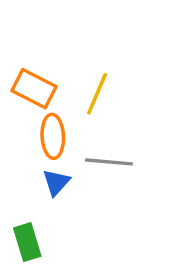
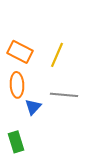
orange ellipse: (53, 136) -> (17, 85), moved

